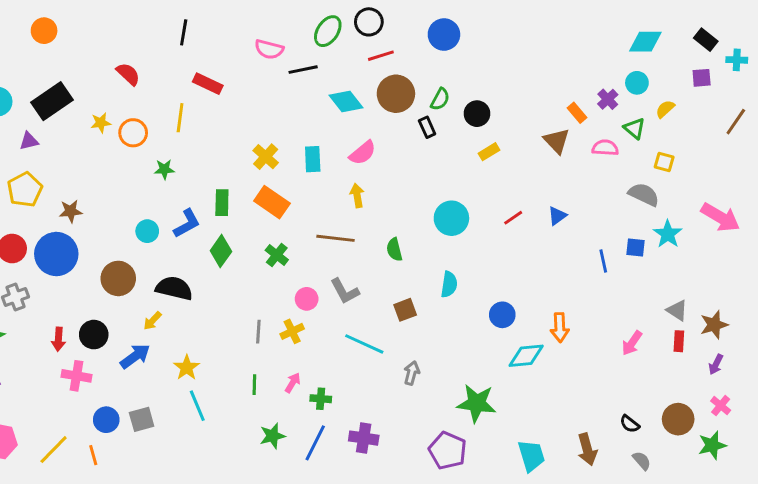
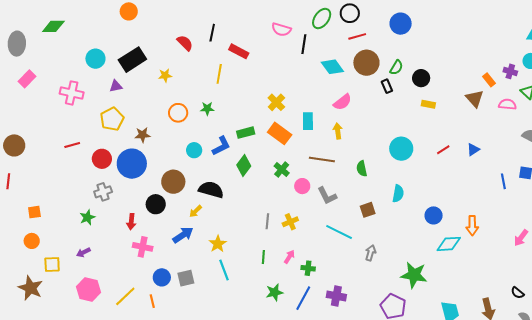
black line: (184, 32) -> (212, 33), moved
black line: (303, 70) -> (304, 44), turned -72
purple cross: (608, 99) -> (510, 71), turned -32
orange circle: (133, 133) -> (178, 113), moved
yellow rectangle: (489, 152) -> (428, 104), turned 40
cyan rectangle: (313, 159) -> (308, 121), moved
green rectangle: (222, 203) -> (246, 133), turned 72
pink circle: (307, 299) -> (302, 186), moved
black circle: (94, 335) -> (156, 204), moved

